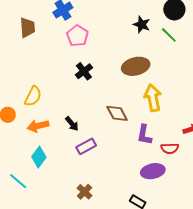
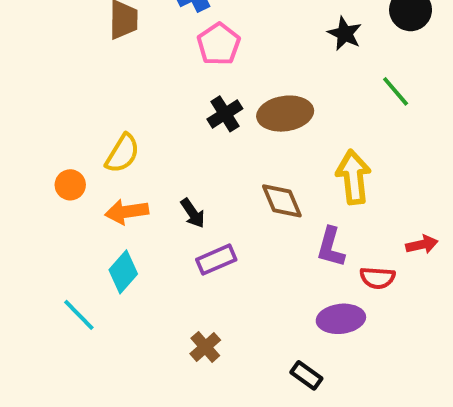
green line: (169, 35) -> (396, 91), moved
brown ellipse: (136, 66) -> (285, 114), moved

